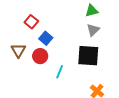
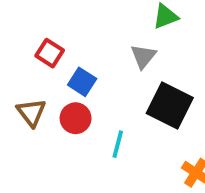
gray triangle: (93, 30) -> (143, 56), moved
black square: (88, 56) -> (170, 106), turned 30

